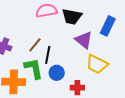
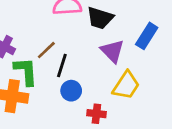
yellow trapezoid: (97, 64) -> (126, 85), turned -90
green L-shape: (34, 68) -> (26, 71), moved

